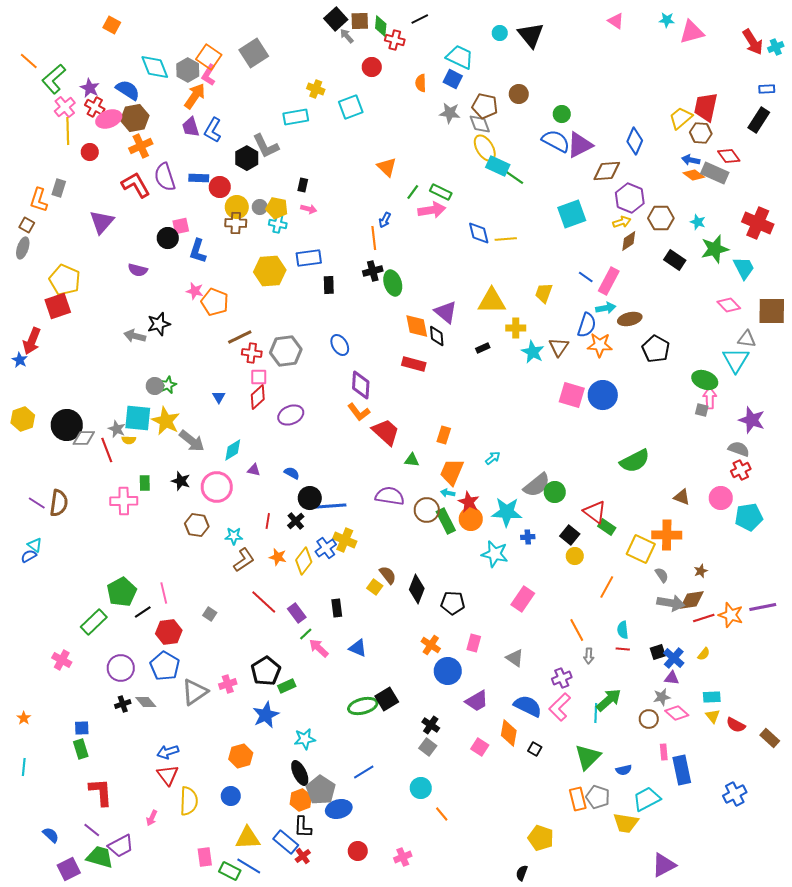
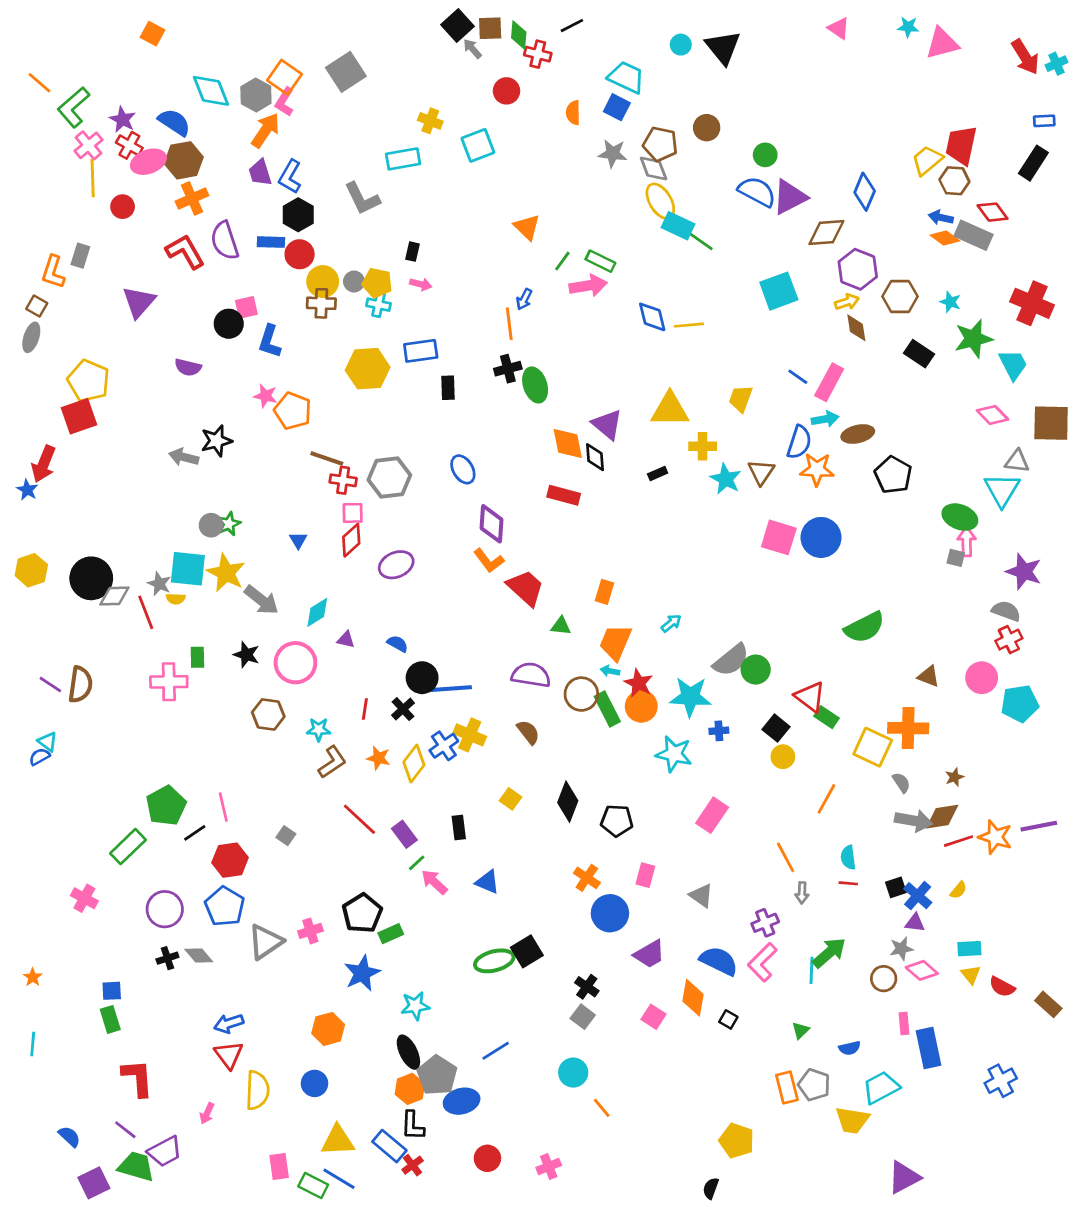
black hexagon: (247, 158) -> (298, 215), moved
brown diamond: (629, 241) -> (856, 328), turned -65
brown line: (240, 337) -> (327, 459), turned 45
brown semicircle: (388, 575) -> (528, 732), moved
green triangle: (588, 757) -> (801, 1030), size x0.5

